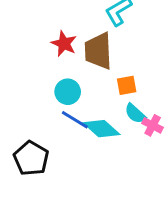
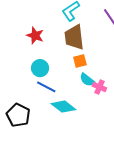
brown trapezoid: (98, 51) -> (74, 37), moved
cyan diamond: (101, 129) -> (63, 107), moved

